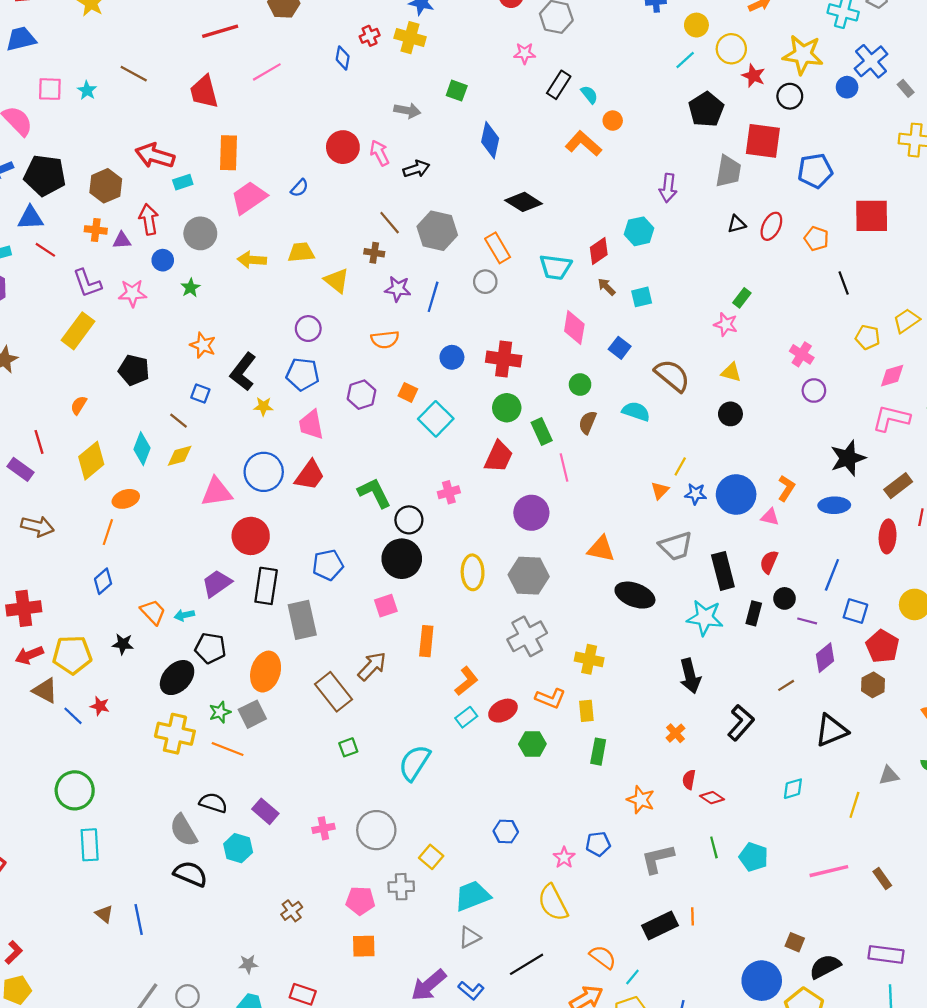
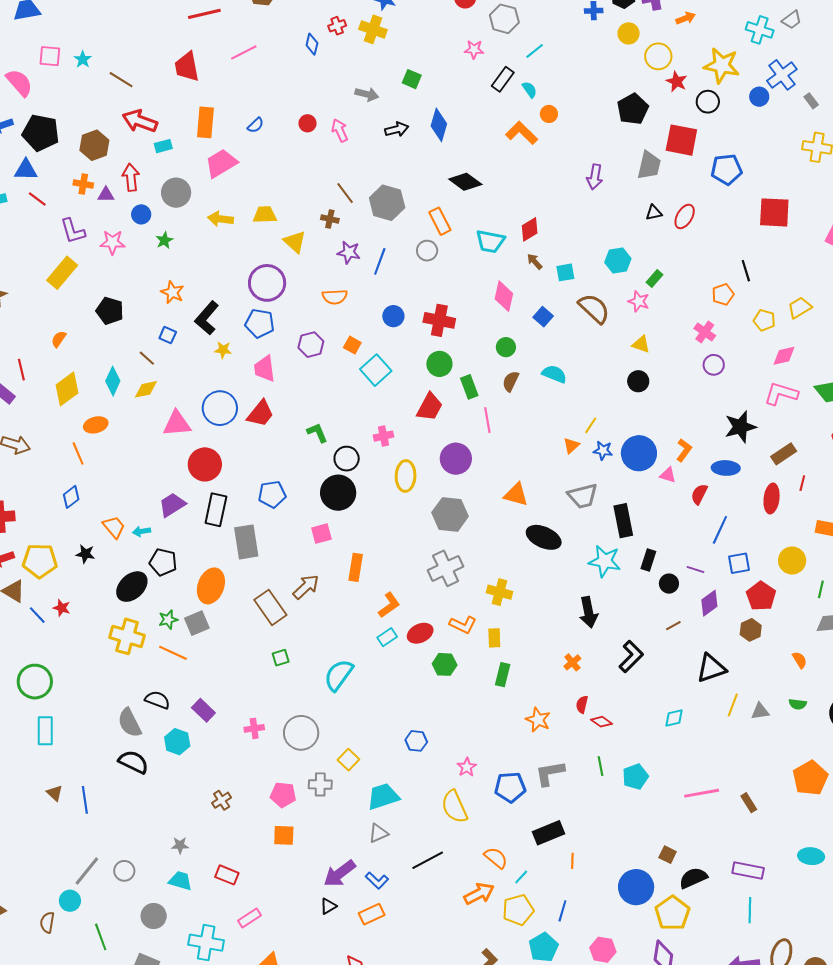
cyan line: (685, 60) -> (535, 51), moved
brown line: (134, 74) -> (121, 80), moved
red circle: (343, 147) -> (307, 123), size x0.6
black arrow: (416, 169) -> (397, 129), moved
blue semicircle: (299, 188) -> (256, 125), moved
cyan hexagon: (639, 231) -> (618, 261), moved
orange pentagon: (816, 239) -> (723, 294), moved, turned 30
purple circle: (308, 329) -> (267, 283), size x1.6
brown semicircle: (672, 376) -> (594, 308), moved
green L-shape: (374, 493) -> (317, 433), size x0.7
orange line: (108, 532) -> (78, 453), turned -45
red semicircle: (769, 562) -> (699, 494), moved
yellow ellipse: (473, 572) -> (406, 476), moved
black circle: (785, 598) -> (669, 584), moved
blue square: (855, 611) -> (739, 563), turned -30
yellow line: (854, 805) -> (733, 705), moved
blue pentagon: (598, 844) -> (510, 787), moved, size x1.4
cyan pentagon: (754, 857) -> (635, 777), turned 30
orange line: (692, 916) -> (572, 861), moved

